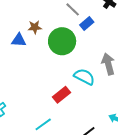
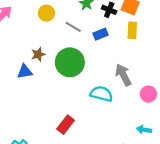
blue rectangle: (87, 24) -> (101, 34), moved, turned 32
red rectangle: (62, 95) -> (66, 125), moved

